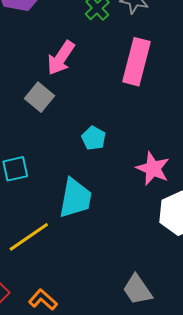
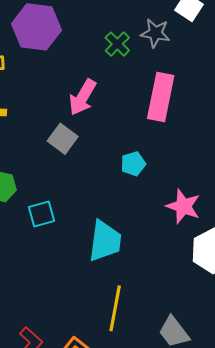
cyan pentagon: (94, 138) -> (133, 164), moved, turned 30
yellow line: (29, 237) -> (115, 308), moved, turned -42

